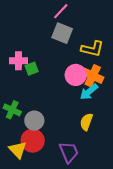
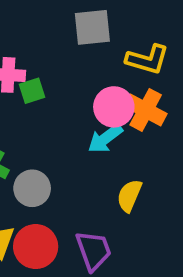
gray square: (62, 33) -> (92, 27), turned -30
cyan arrow: (89, 92) -> (105, 138), moved
red circle: (33, 141) -> (36, 247), moved

